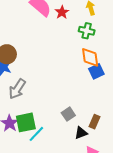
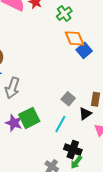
green cross: (87, 31) -> (64, 14), turned -35
cyan line: (36, 134) -> (60, 124), moved

